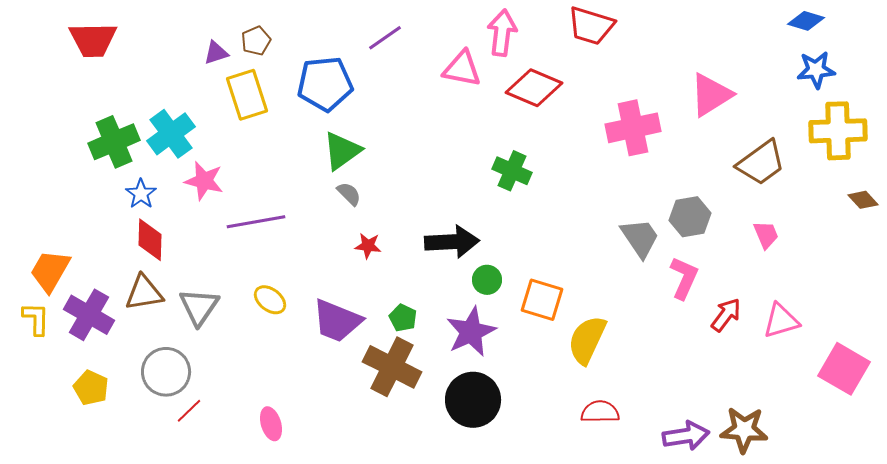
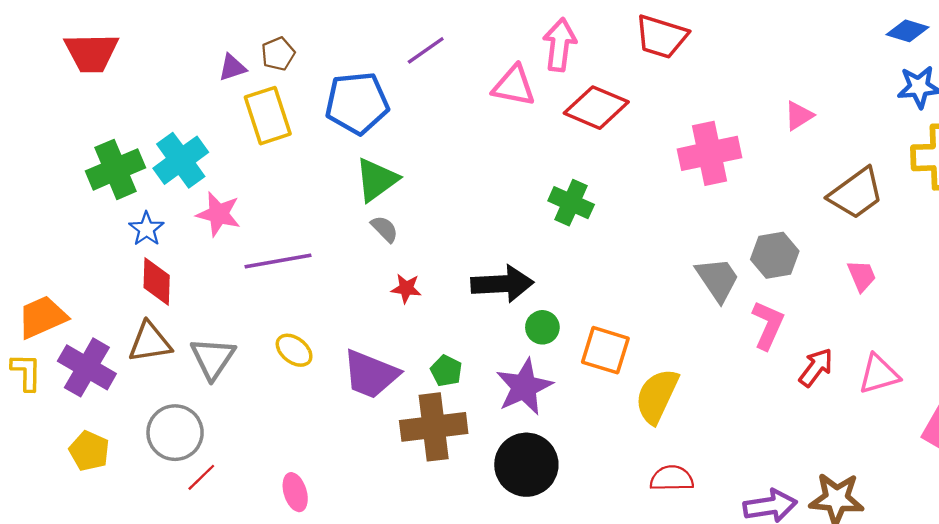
pink triangle: (711, 95) -> (799, 116), size x0.6
orange trapezoid: (50, 271) -> (42, 317), turned 36
brown cross: (392, 367) -> (434, 427), turned -34

